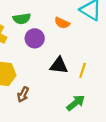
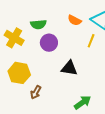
orange semicircle: (62, 23) -> (75, 20), moved
yellow line: (83, 70) -> (91, 41), moved

